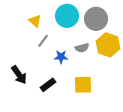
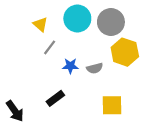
gray semicircle: (82, 48) -> (95, 68), moved
black arrow: (19, 75) -> (15, 111), moved
yellow square: (83, 85) -> (112, 105), moved

